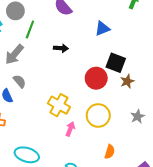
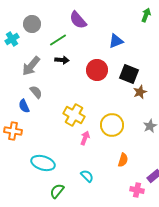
green line: (30, 30) -> (58, 40), moved, turned 36
black arrow: (61, 48) -> (62, 60), moved
red circle: (96, 78) -> (97, 70), moved

